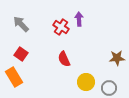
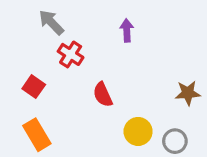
gray arrow: (21, 24) -> (51, 22), moved
red cross: (61, 27) -> (71, 54), moved
orange rectangle: (14, 77) -> (37, 135), moved

